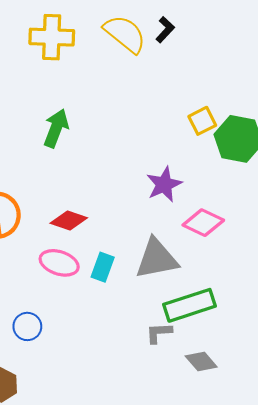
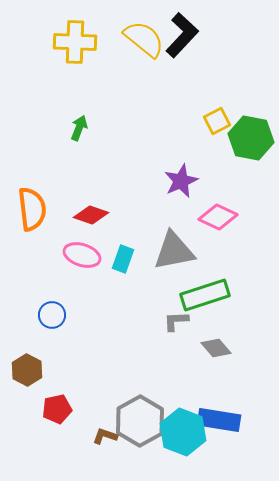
black L-shape: (165, 30) -> (182, 35), size x1.8
green arrow: (56, 128) -> (79, 128), size x0.7

